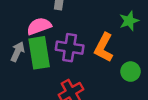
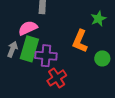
purple cross: (70, 48) -> (46, 56), moved
green rectangle: (39, 53) -> (29, 49), turned 30

